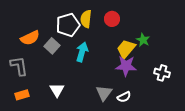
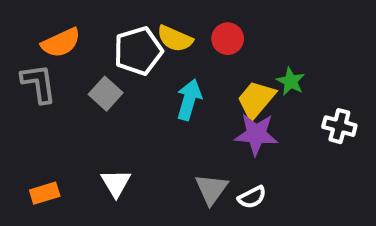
yellow semicircle: (86, 19) -> (175, 39), turned -72
orange semicircle: (30, 38) -> (61, 43), moved
cyan arrow: (82, 52) -> (189, 100), moved
gray L-shape: (19, 66) -> (39, 83), moved
white cross: (162, 73) -> (339, 126), moved

